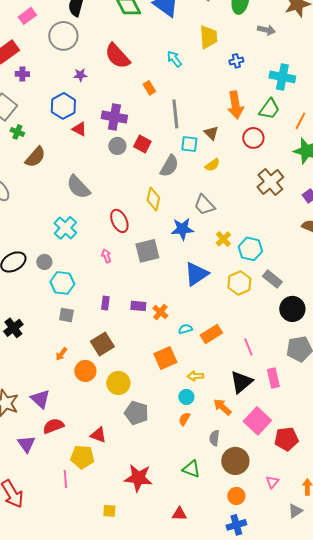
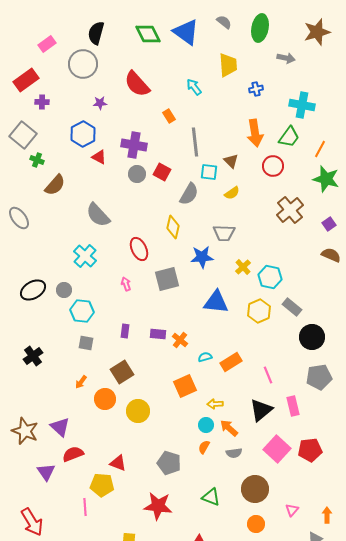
gray trapezoid: (204, 205) -> (224, 233), turned -45
blue triangle: (196, 274) -> (216, 302), turned 40
orange arrow: (222, 407) -> (229, 428), moved
gray pentagon: (136, 413) -> (169, 463), moved
gray semicircle: (214, 438) -> (234, 453), moved, turned -105
red pentagon: (286, 439) -> (310, 450), moved

